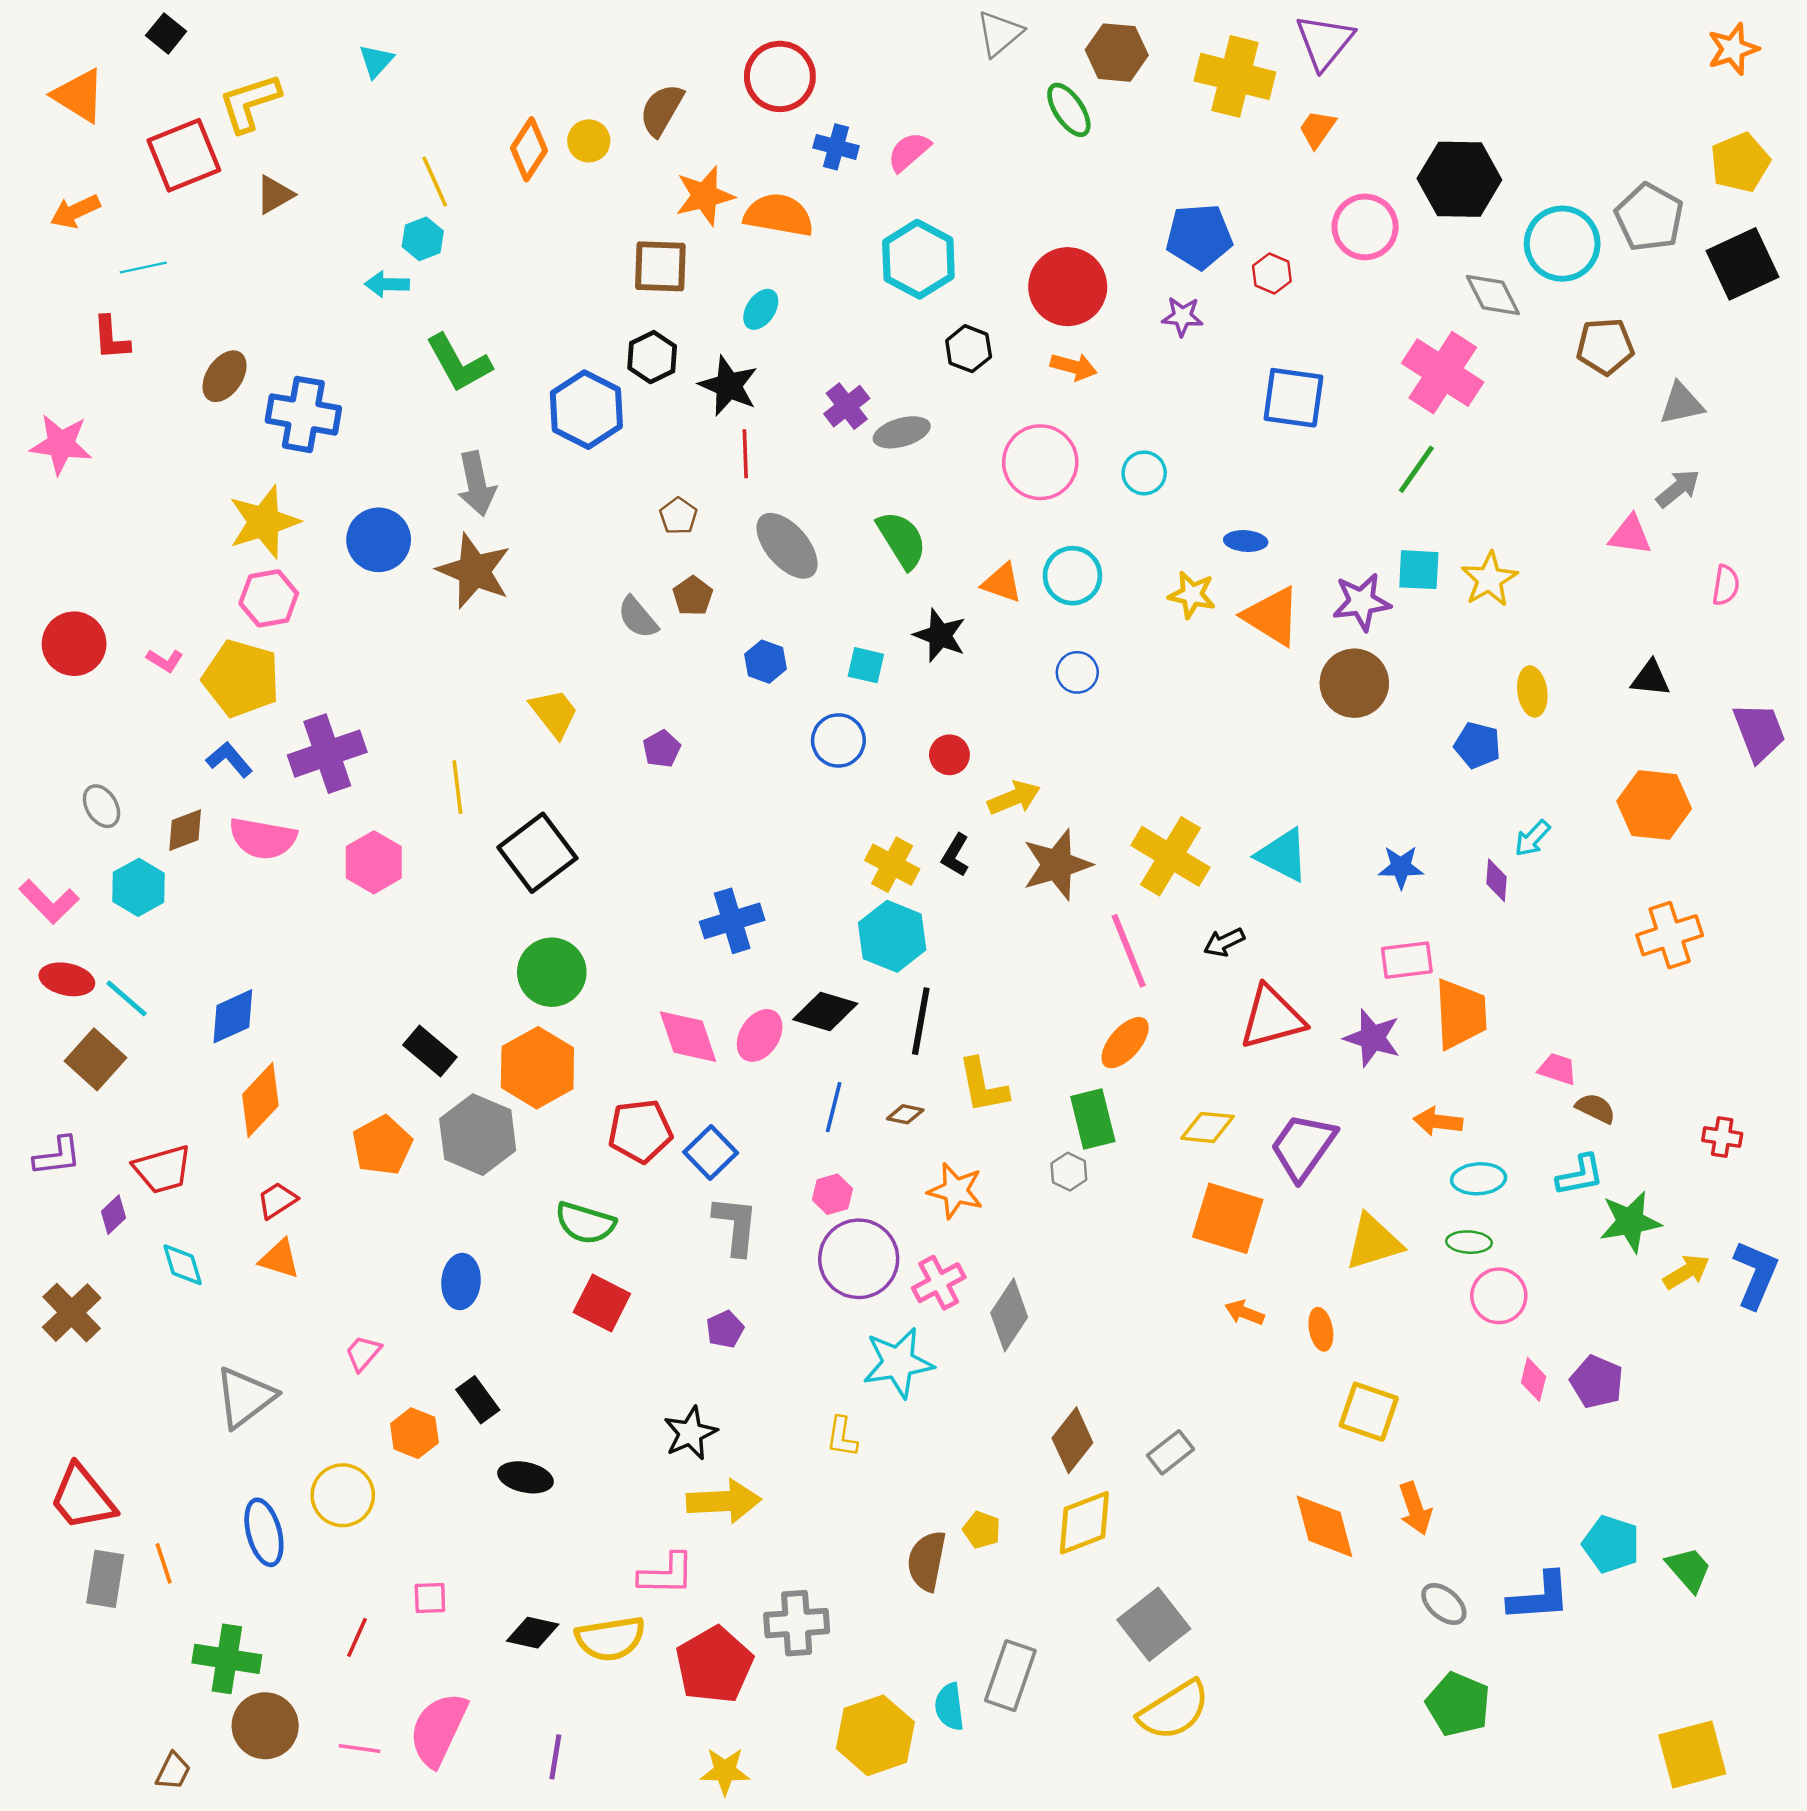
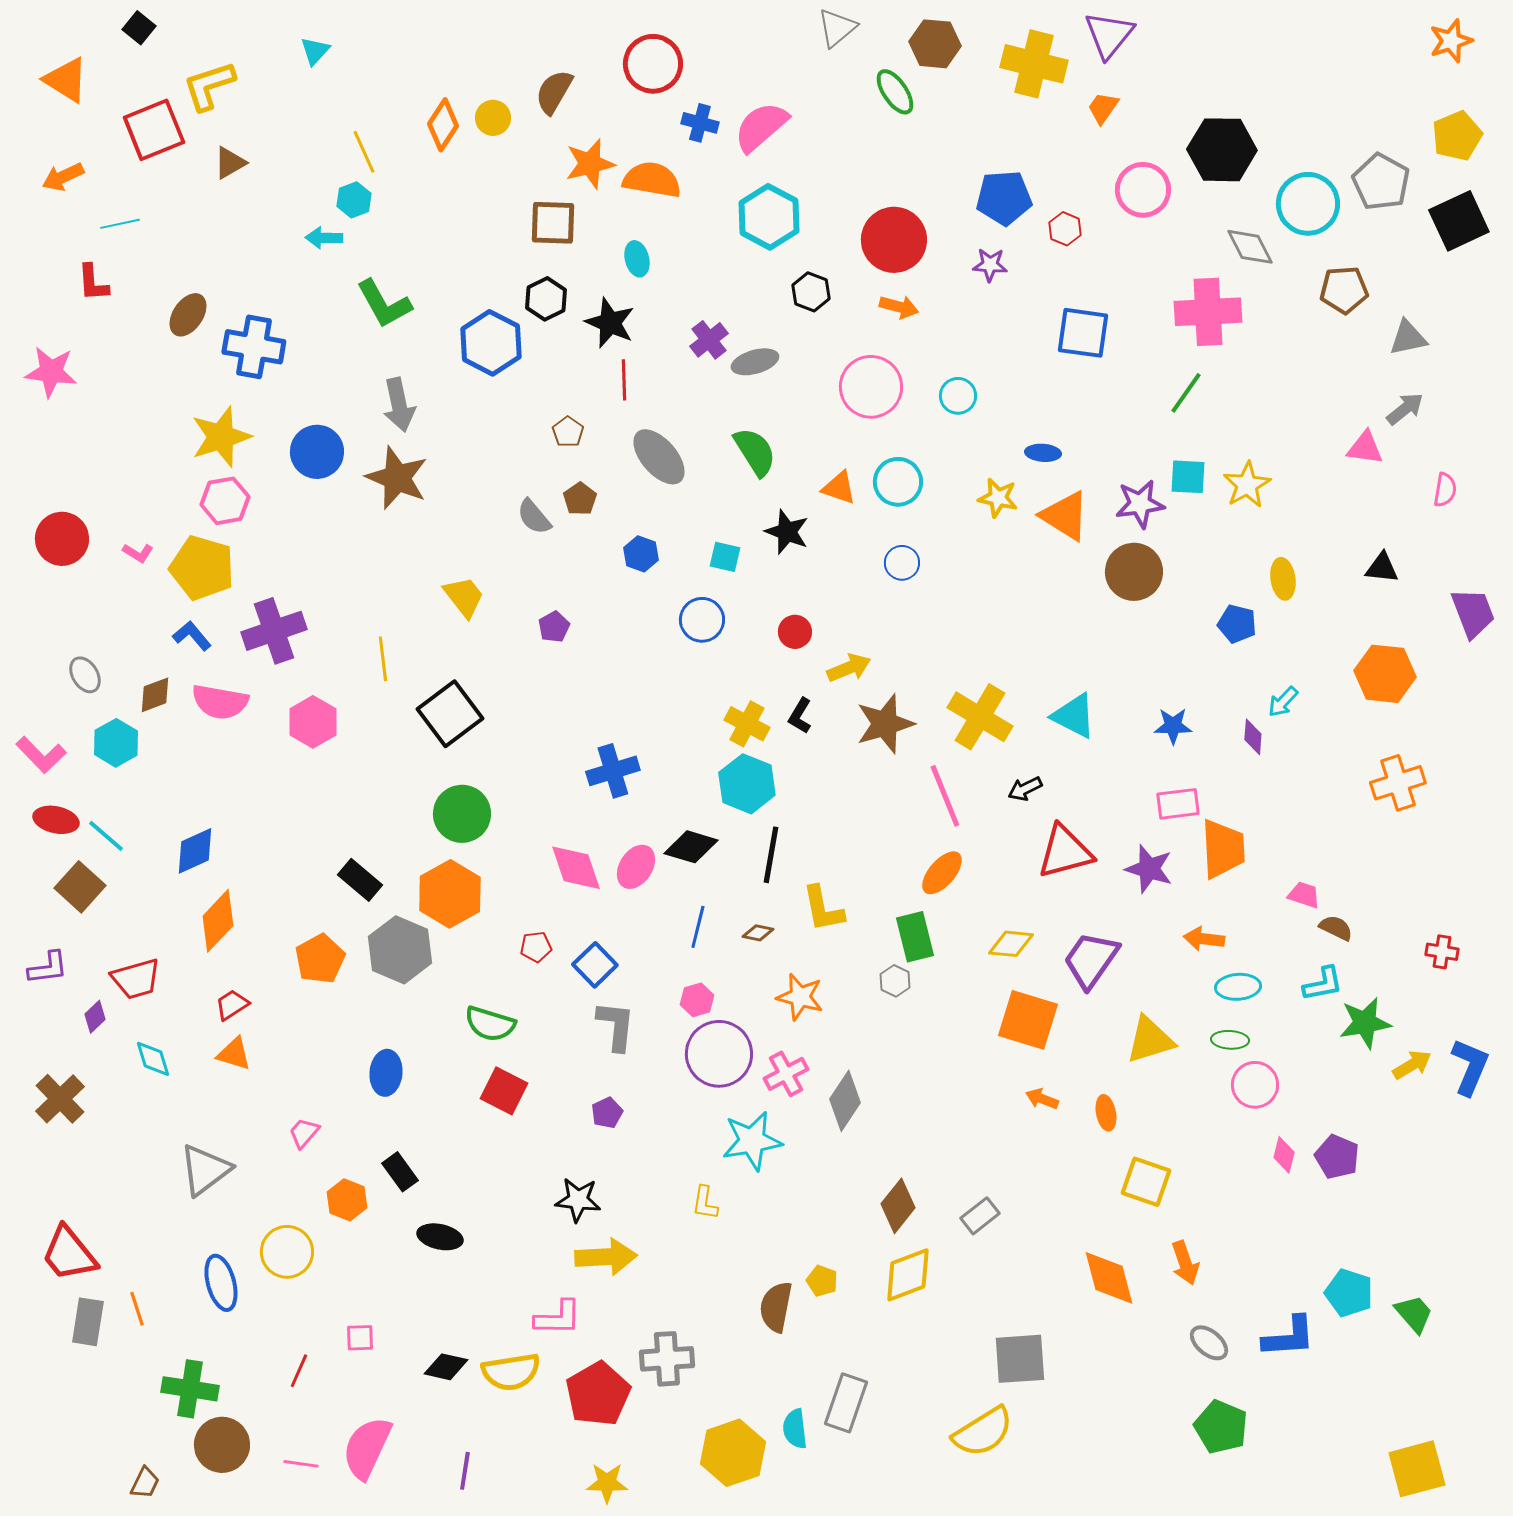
pink semicircle: (909, 152) -> (761, 127), size x1.5
cyan ellipse: (761, 309) -> (637, 259), turned -48
pink cross: (1443, 373) -> (1208, 312), turned -36
red pentagon: (640, 1131) -> (536, 947), size x0.6
black star: (690, 1433) -> (578, 1200), turned 30
gray square: (1154, 1624) -> (1020, 1359), moved, turned 34

